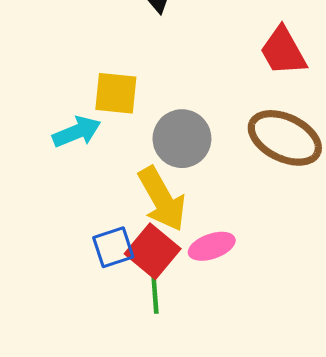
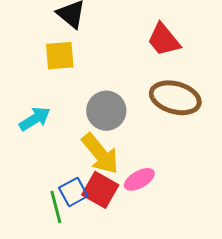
yellow square: (116, 93) -> (60, 56), moved
green line: (155, 290) -> (56, 207), moved

